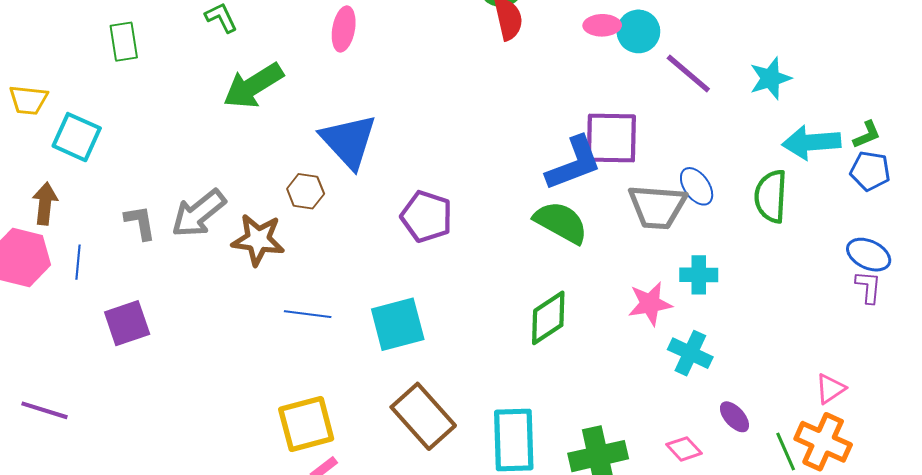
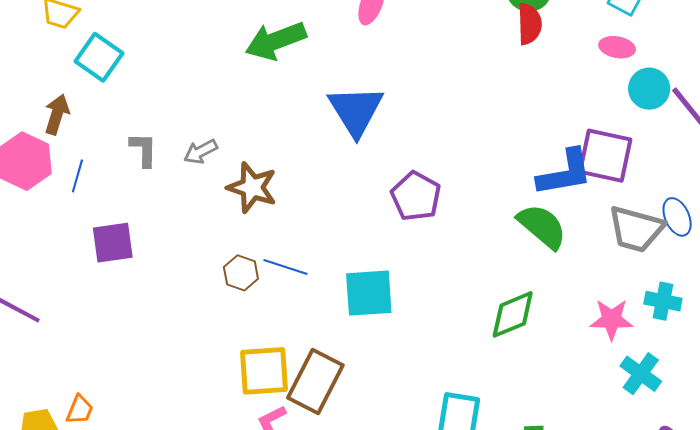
cyan circle: (638, 31) -> (649, 89), moved
brown hexagon: (306, 191) -> (241, 273), moved
gray arrow: (199, 213) -> (200, 152), size x0.6
brown rectangle: (423, 416) -> (315, 381), moved, turned 58

